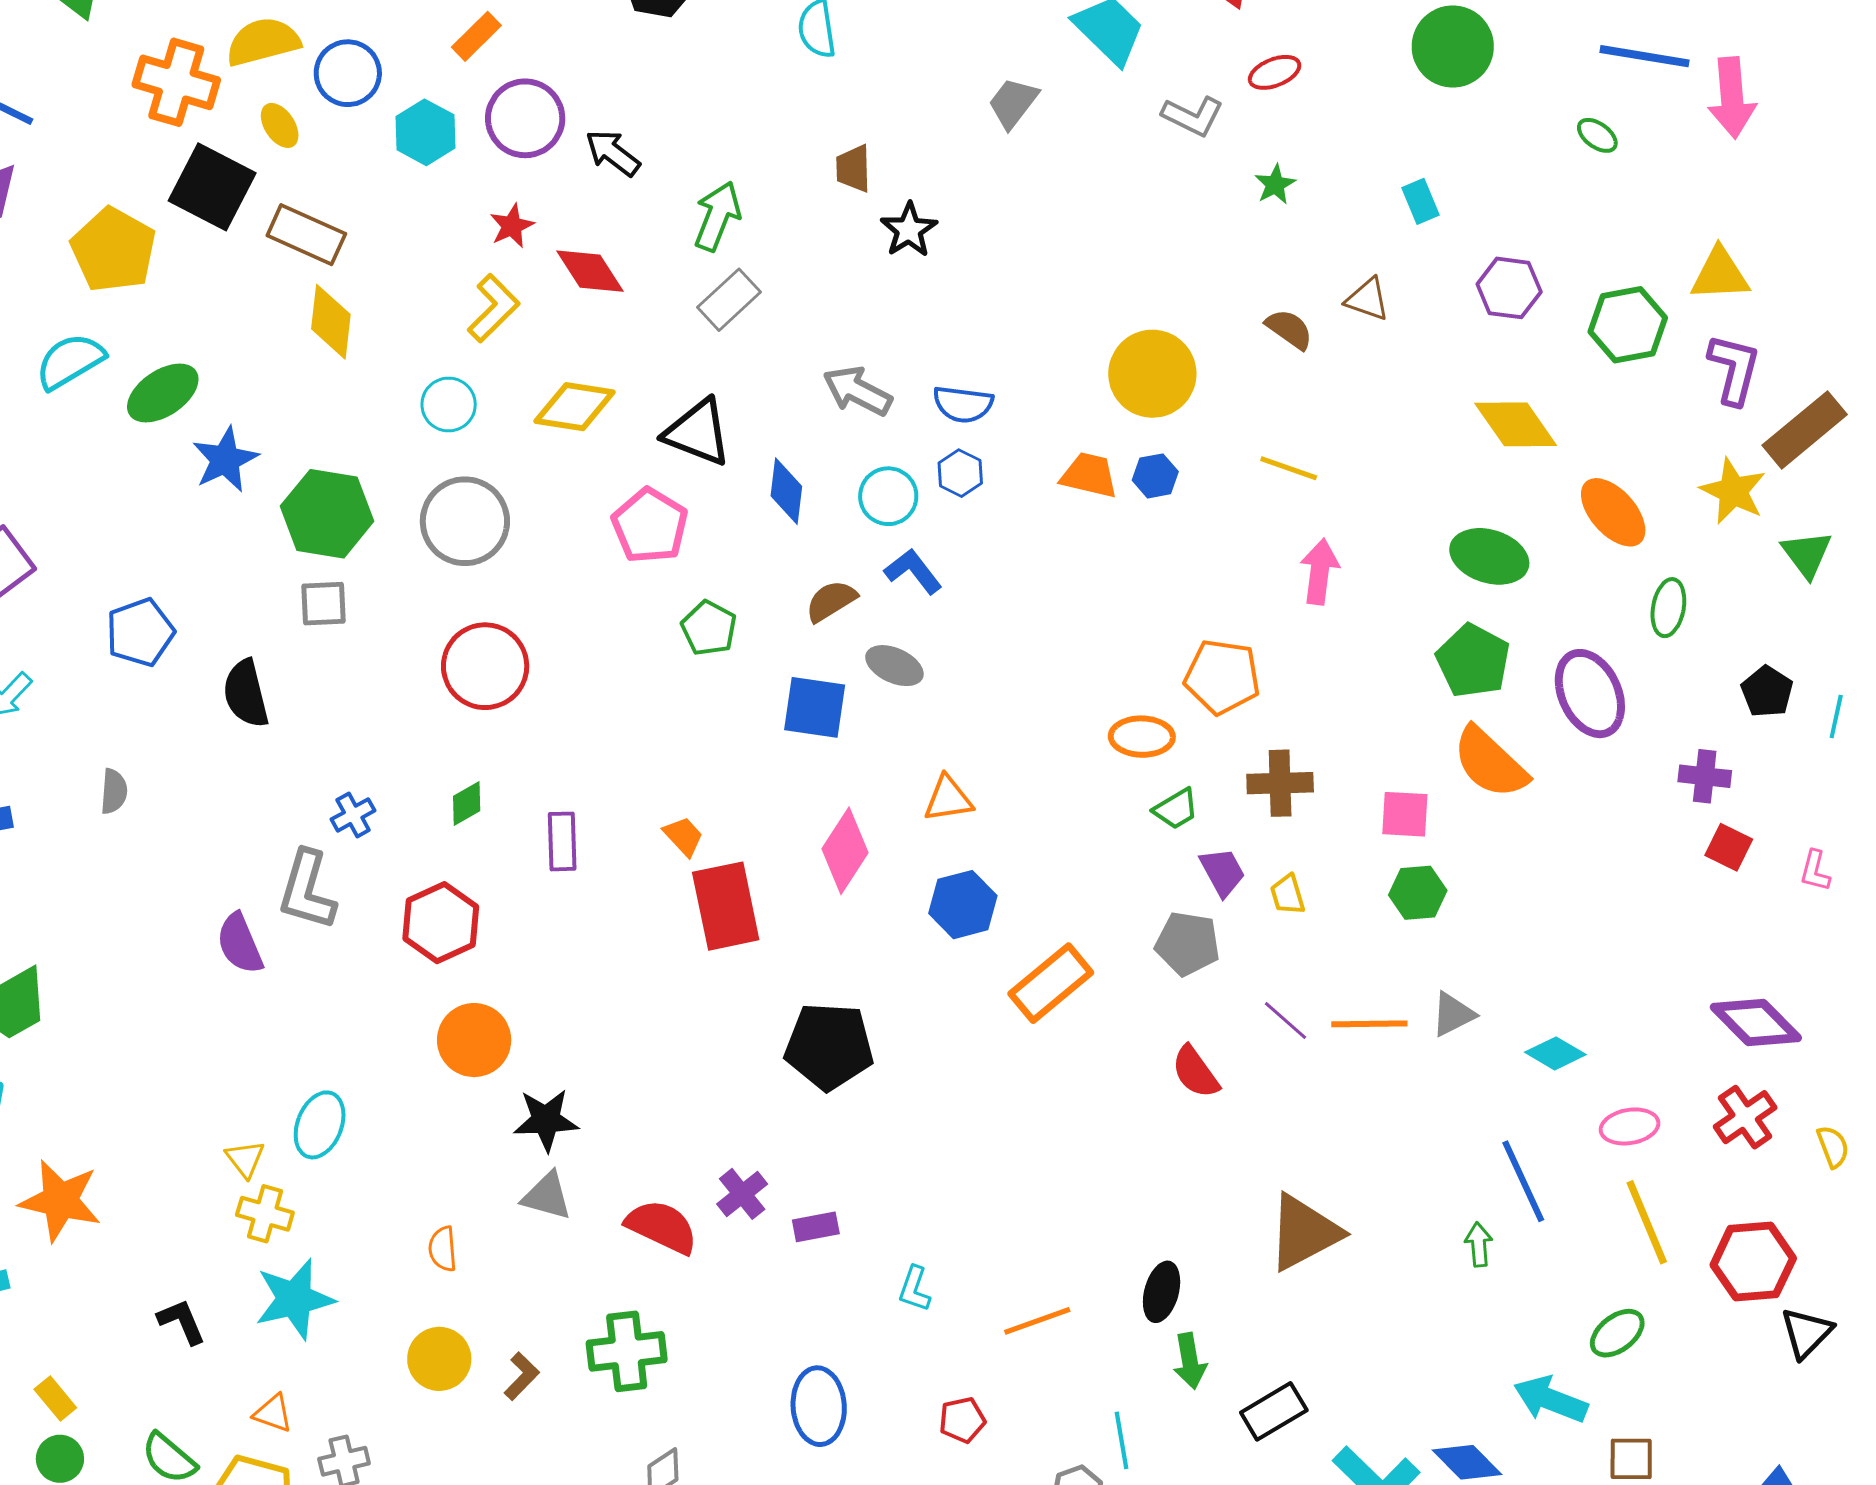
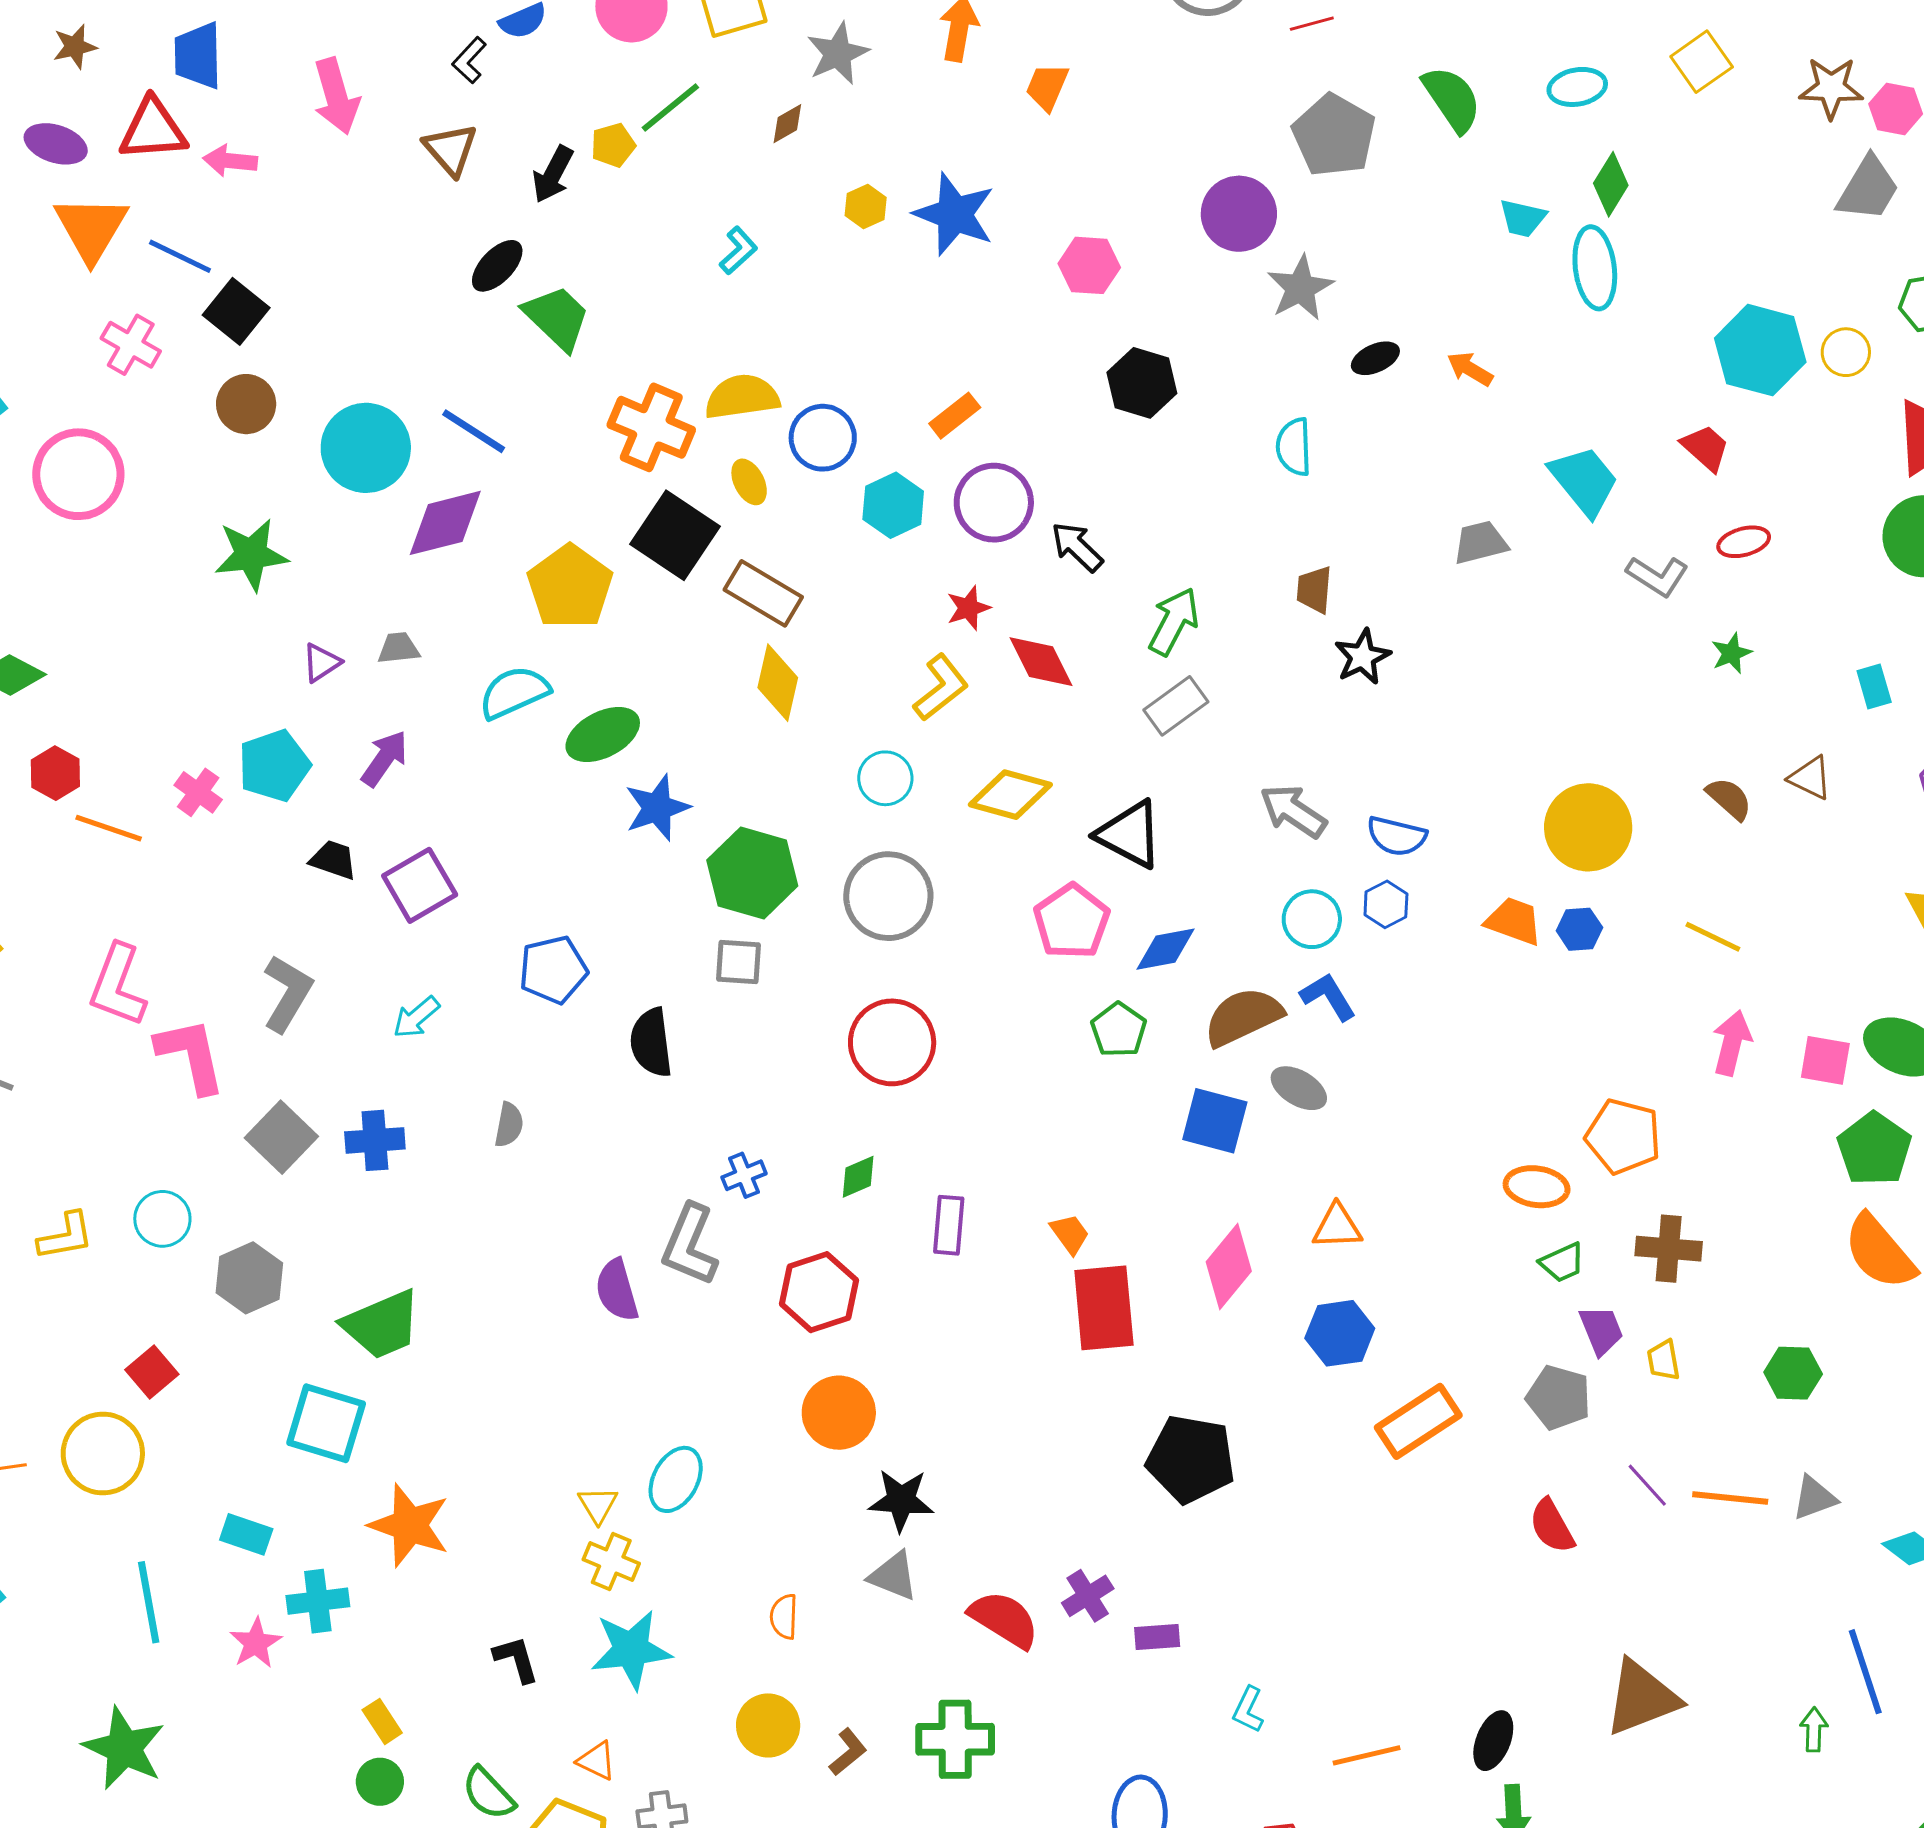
gray trapezoid: (1013, 103) -> (1480, 543), turned 32
blue diamond: (786, 491) -> (1166, 949), moved, turned 66
brown semicircle: (831, 601) -> (1243, 1017), size x1.5
pink square: (1405, 814) -> (1825, 1060), moved

